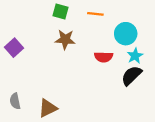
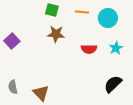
cyan circle: (126, 34) -> (108, 18), moved
black semicircle: (131, 76) -> (113, 84), moved
brown triangle: (48, 108) -> (41, 93), turned -48

